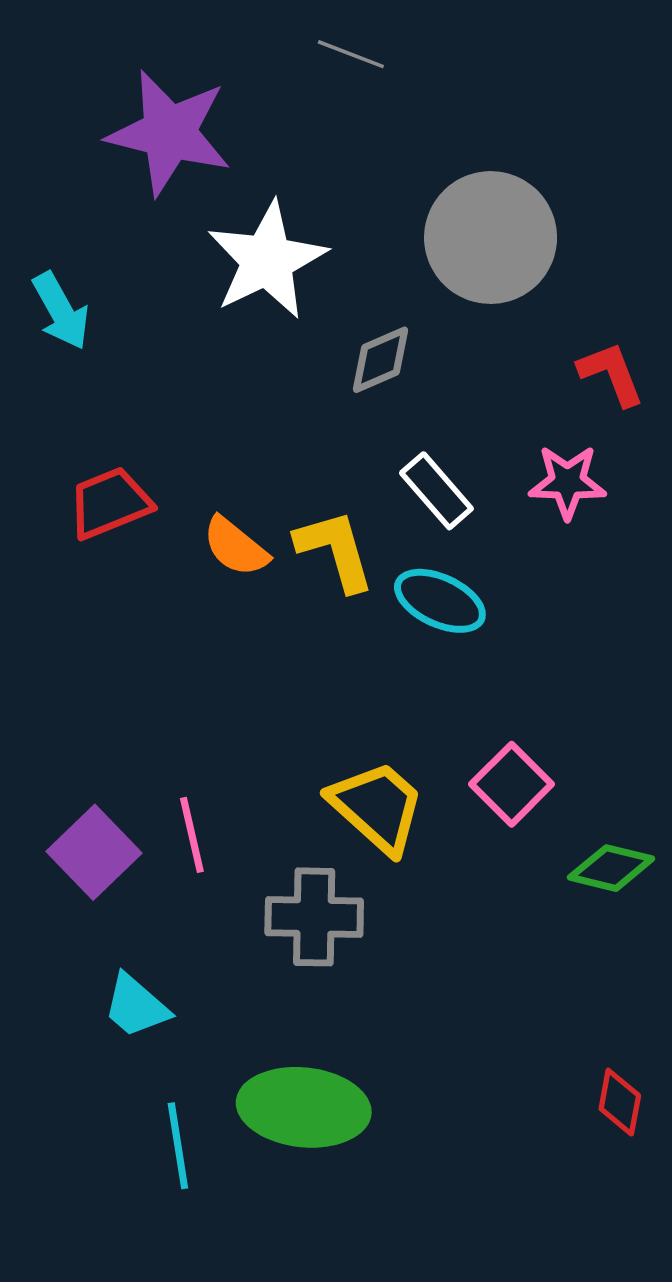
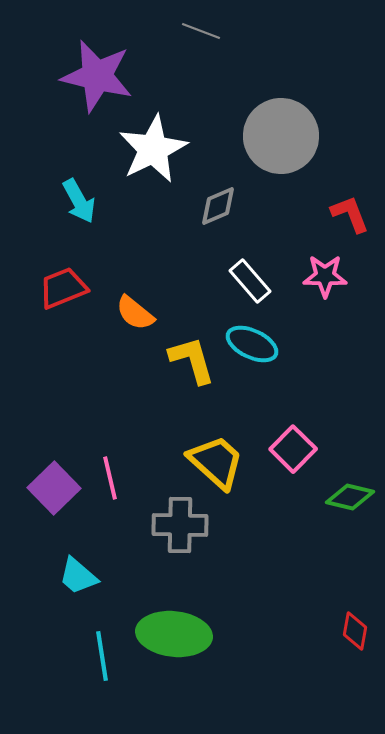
cyan arrow: (61, 311) -> (79, 201), moved
yellow L-shape: (335, 550) -> (192, 360), moved

